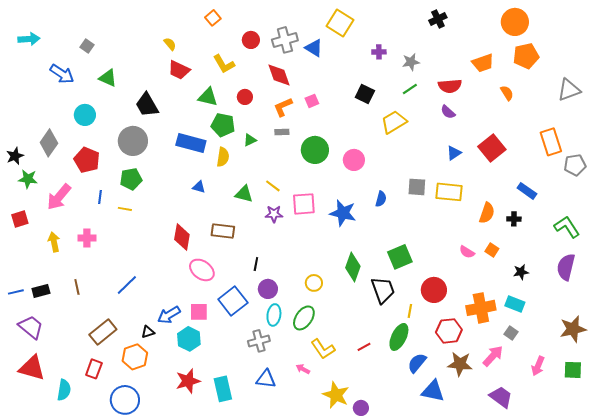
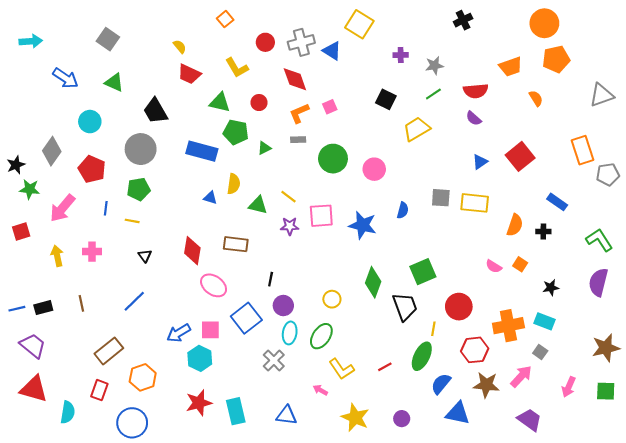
gray square: (87, 46) -> (108, 39), moved, size x1.5
yellow semicircle: (223, 157) -> (234, 184), moved
black triangle: (148, 332) -> (145, 256), moved, turned -48
gray cross: (259, 341) -> (274, 360), turned -30
blue triangle: (266, 379) -> (286, 415), moved
purple circle: (361, 408) -> (402, 419), moved

